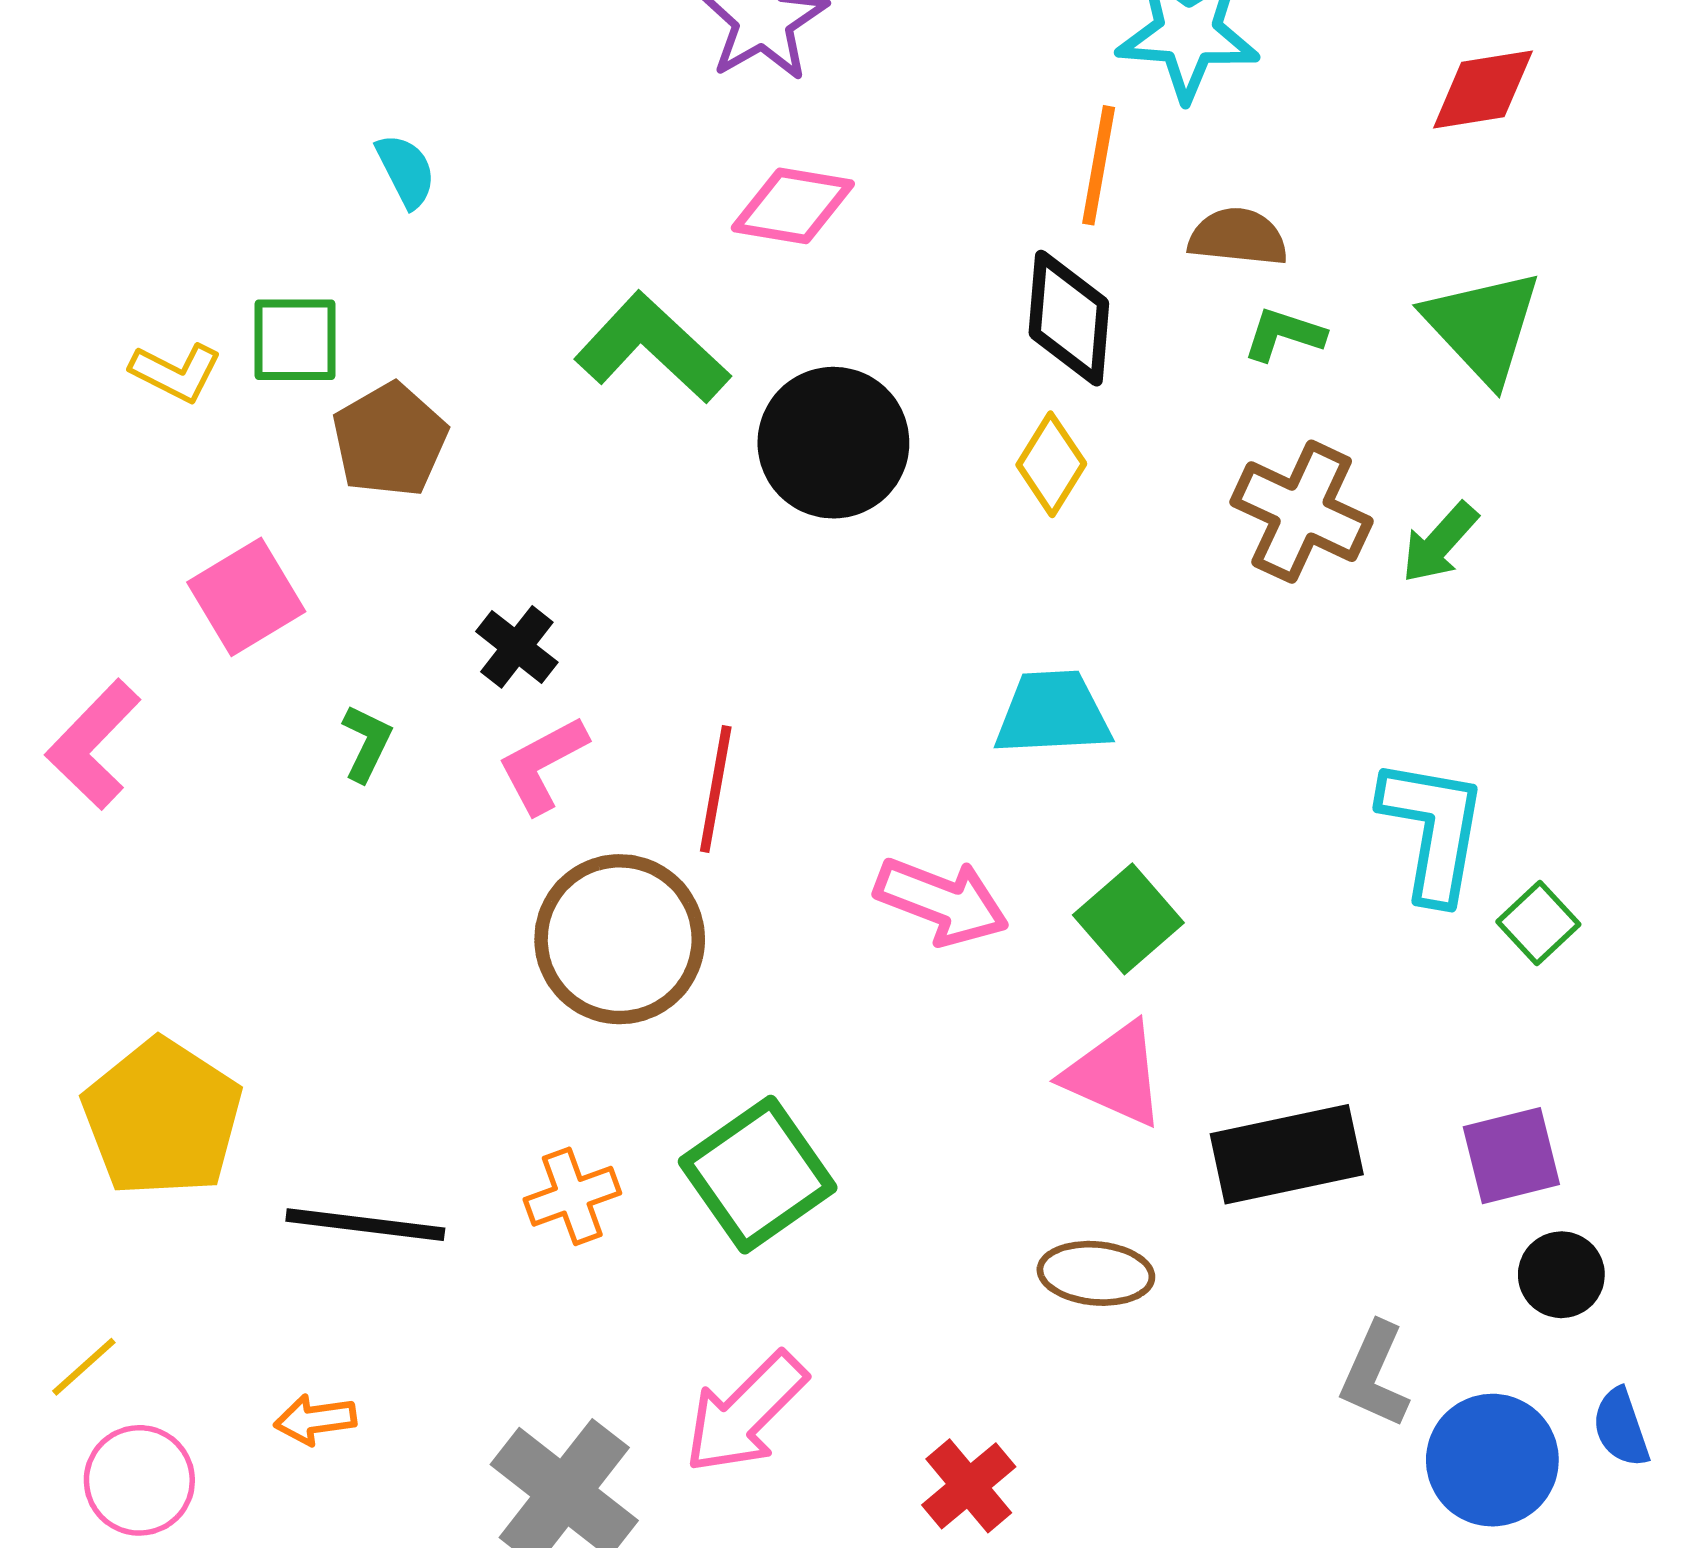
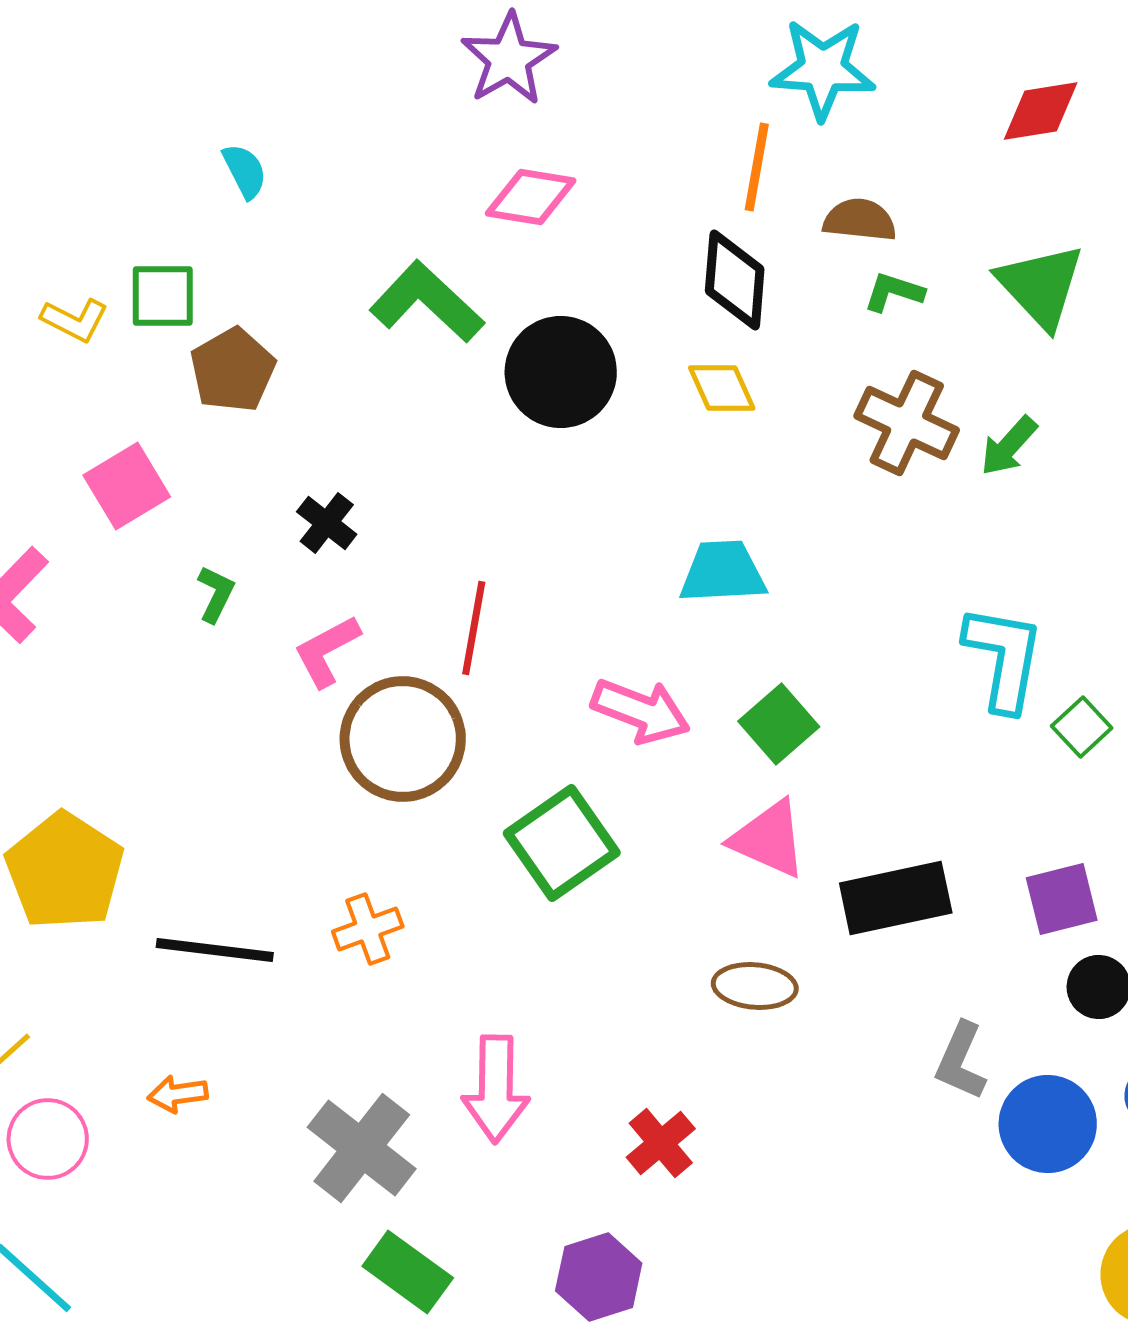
yellow diamond: (1051, 464) -> (722, 388), turned -56
pink L-shape: (543, 765) -> (327, 651), moved
green square: (758, 1175) -> (562, 843), moved
pink arrow: (746, 1413) -> (496, 1089), turned -44

